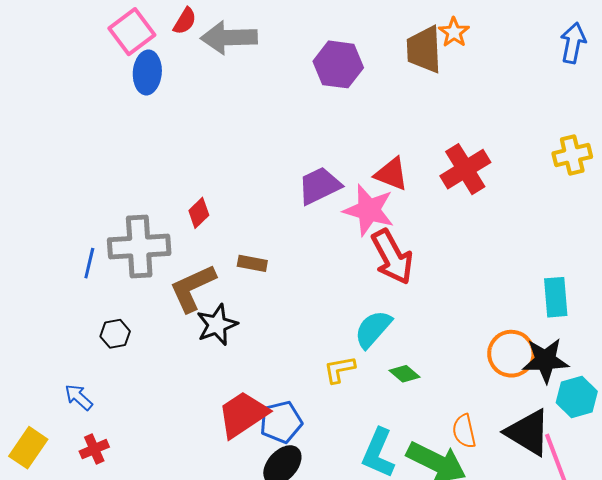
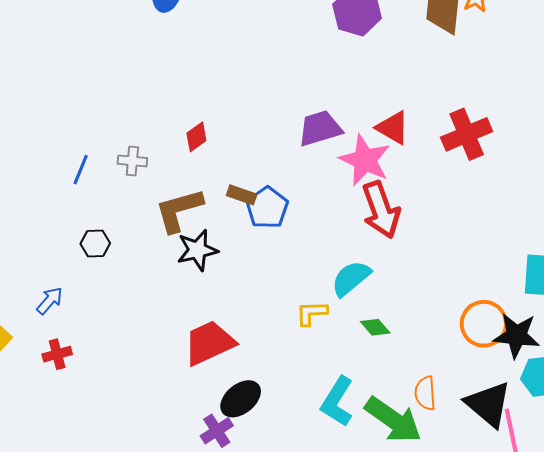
gray cross: (139, 247) -> (132, 161), size x0.5
blue arrow: (79, 397) -> (50, 301), turned 80
blue pentagon: (281, 422) -> (267, 208), moved, turned -30

